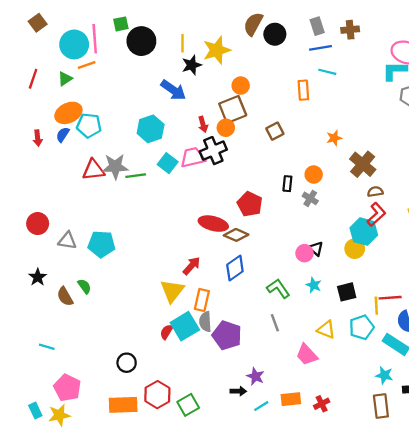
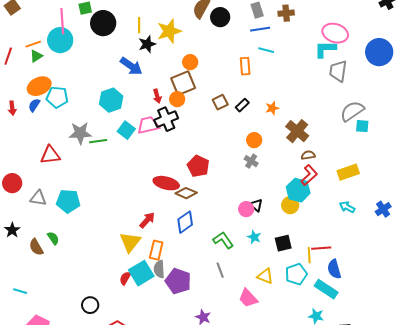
cyan circle: (74, 44) -> (60, 40), moved
orange line: (87, 65) -> (33, 44), moved
red triangle: (94, 170) -> (50, 155), moved
black rectangle: (287, 184) -> (242, 105), moved, turned 40

